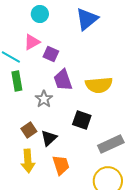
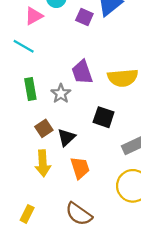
pink triangle: (32, 42) -> (34, 16), moved
purple square: (51, 54) -> (84, 17), moved
green rectangle: (17, 81) -> (30, 89), moved

